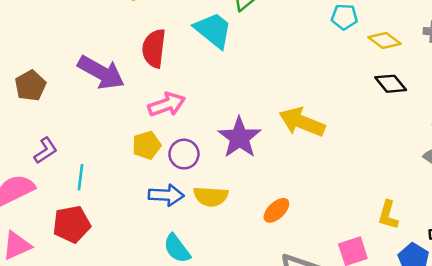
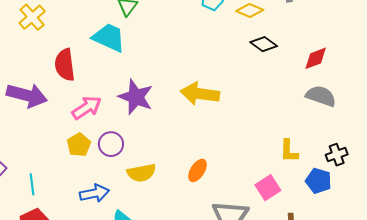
purple star: (239, 138) -> (136, 97), moved
blue arrow: (166, 195) -> (94, 193), moved

